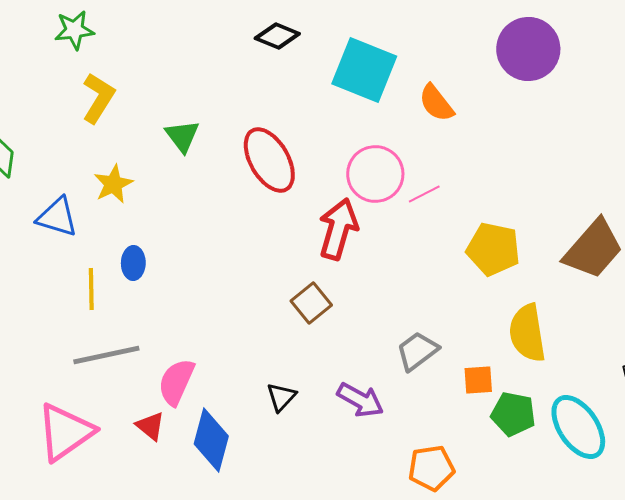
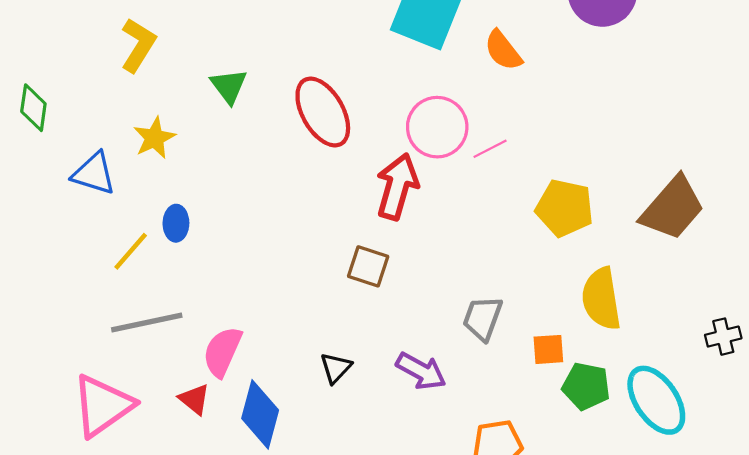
yellow line: (91, 289) -> (131, 251), turned 42
brown square: (311, 303) -> (368, 266), turned -33
gray trapezoid: (417, 351) -> (483, 318), turned -33

